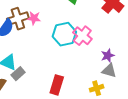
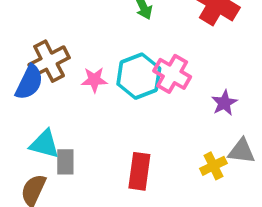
pink star: (34, 18) -> (94, 80), moved
gray triangle: (109, 71) -> (242, 151), moved
gray rectangle: (18, 74) -> (65, 162), turned -40

